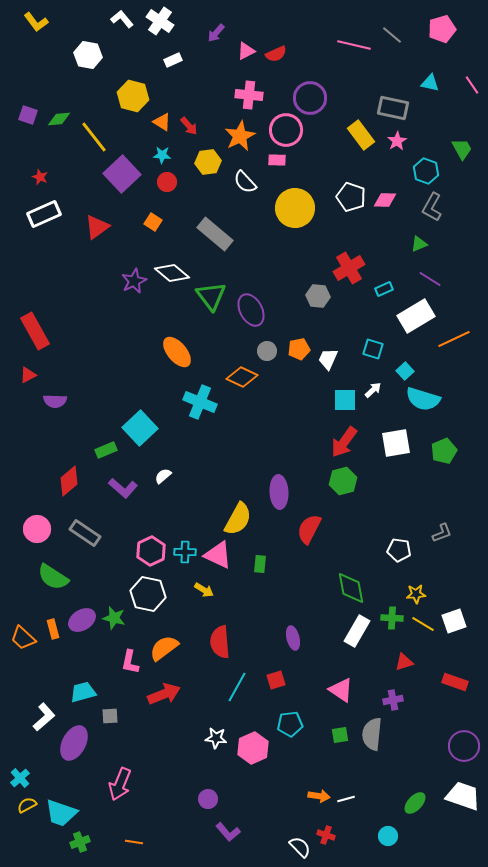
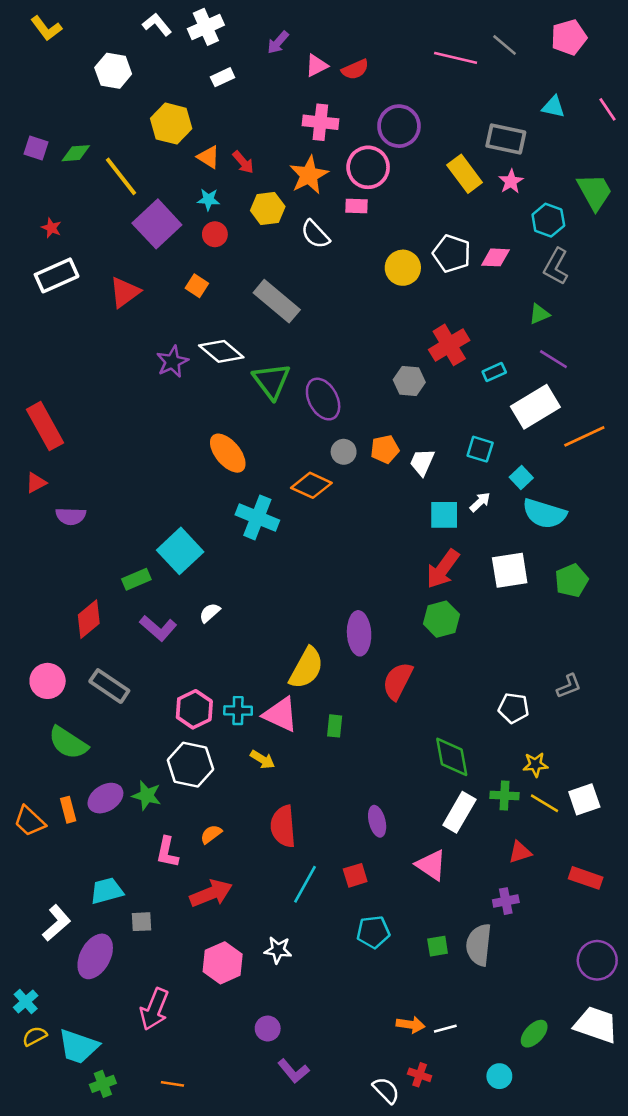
white cross: (160, 21) -> (206, 27), turned 32
green trapezoid: (462, 149) -> (595, 192), size x1.4
yellow circle: (295, 208) -> (403, 268), moved, size x0.7
orange semicircle: (164, 648) -> (211, 834), size x0.6
pink triangle: (341, 690) -> (431, 865), moved
pink hexagon: (253, 748) -> (223, 963), moved

